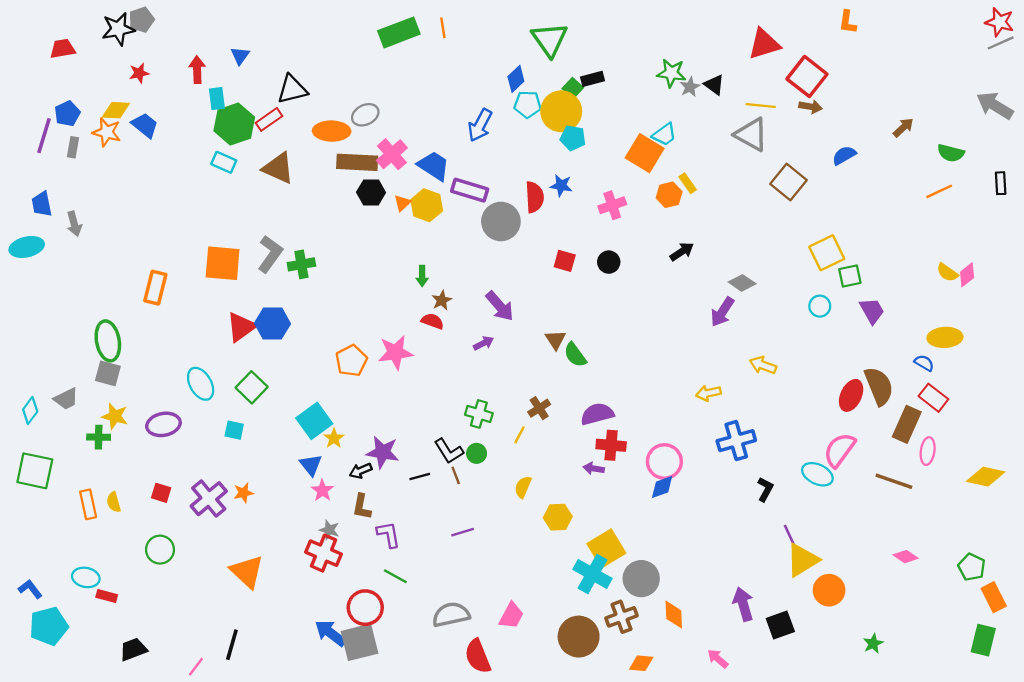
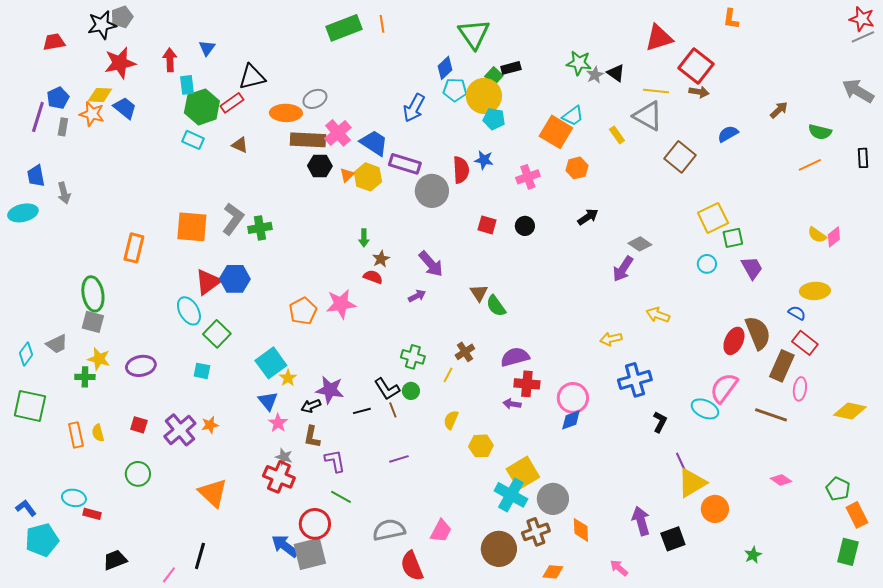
red star: (139, 73) -> (120, 63), size x1.8
brown triangle: (278, 168) -> (240, 145), size x0.6
yellow rectangle: (688, 183) -> (617, 135), moved
cyan ellipse: (201, 384) -> (189, 311), moved

